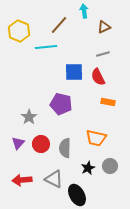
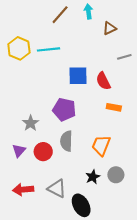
brown line: (59, 25) -> (60, 15), moved
yellow hexagon: (19, 31) -> (19, 48), moved
gray line: (103, 54) -> (124, 57), moved
orange trapezoid: (96, 138) -> (101, 145), turned 100
gray semicircle: (65, 148) -> (66, 141), moved

